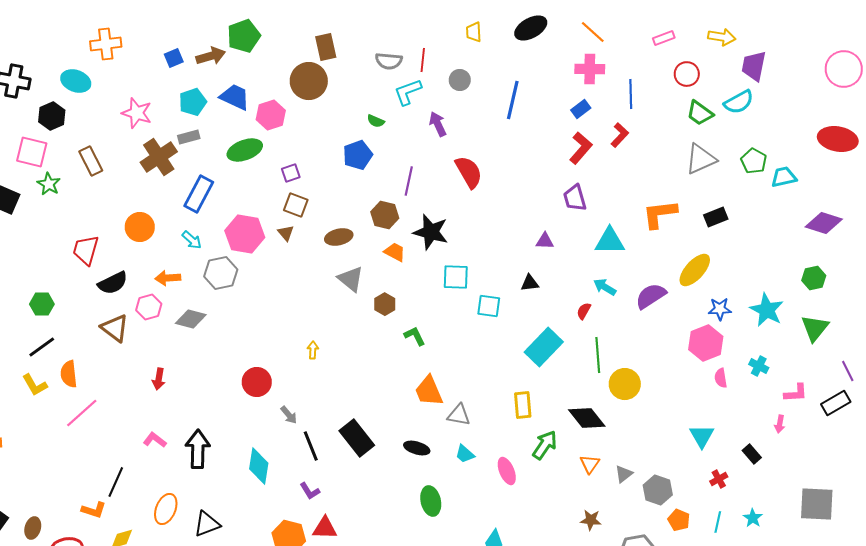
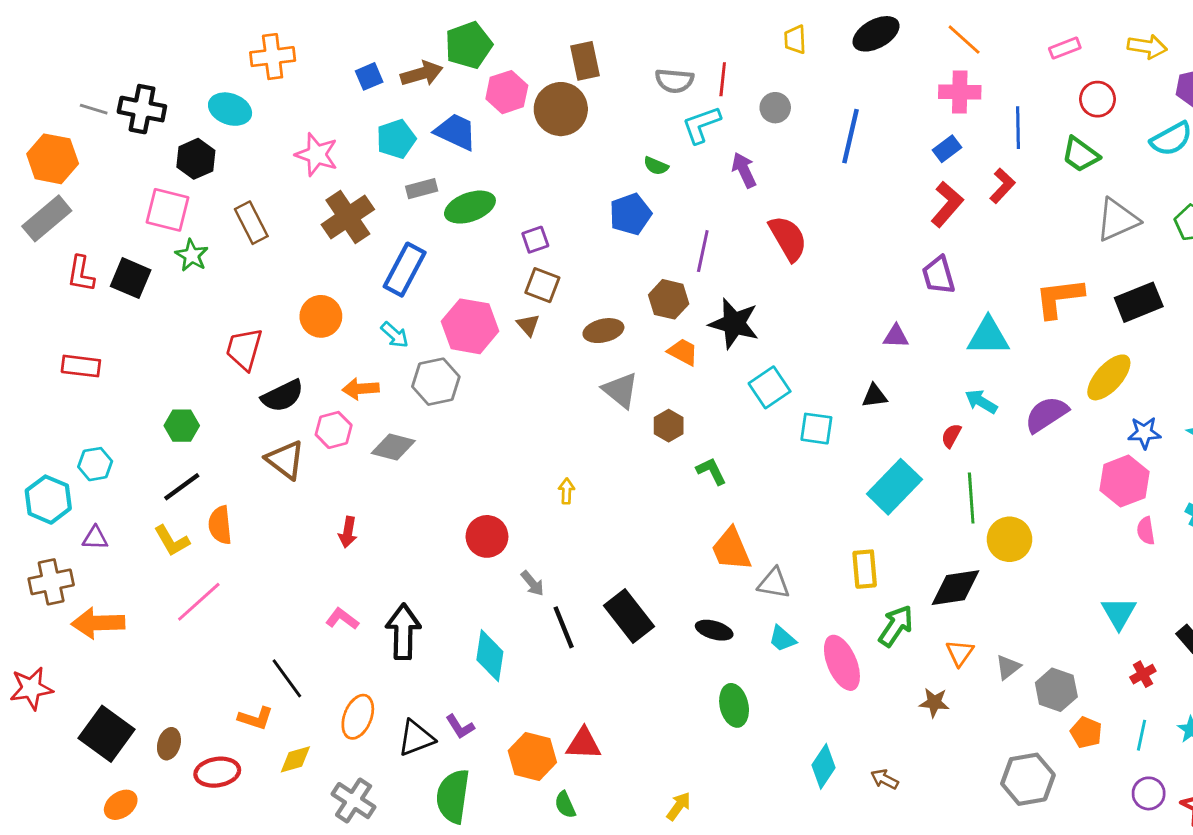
green trapezoid: (700, 113) -> (1080, 155), moved
pink hexagon: (271, 115) -> (507, 92), moved
gray rectangle: (189, 137) -> (422, 189), moved
black rectangle: (716, 217) -> (1139, 302), size x1.4
cyan square: (456, 277) -> (770, 387), turned -36
pink line: (82, 413) -> (199, 602), moved
black diamond: (587, 418) -> (956, 588), turned -60
pink ellipse: (507, 471) -> (842, 663), size x1.4
black line: (116, 482) -> (287, 678), turned -60
purple L-shape: (310, 491) -> (460, 727), moved
brown star: (591, 520) -> (934, 703), moved

